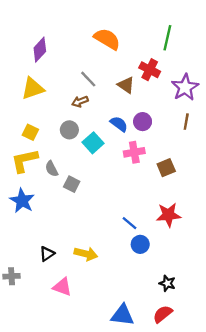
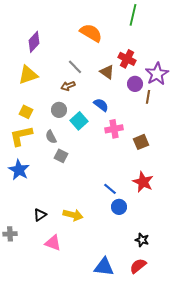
green line: (167, 38) -> (133, 15), moved
purple circle: (143, 122) -> (135, 84), moved
brown line: (186, 122) -> (148, 97), moved
gray semicircle: (52, 169) -> (51, 137), moved
red star: (169, 215) -> (143, 182), turned 30

